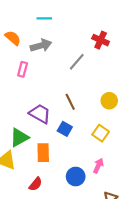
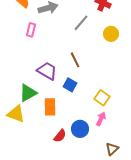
yellow circle: (109, 101) -> (111, 34), moved
yellow square: (101, 133) -> (102, 98), moved
red semicircle: (36, 184) -> (60, 136), moved

